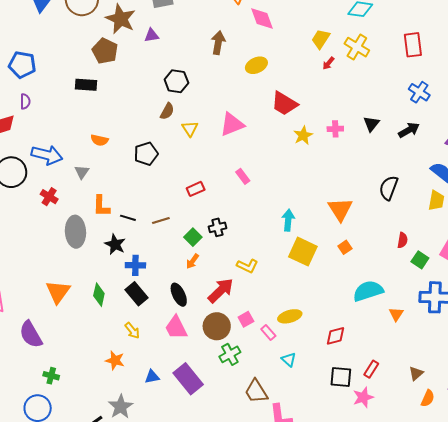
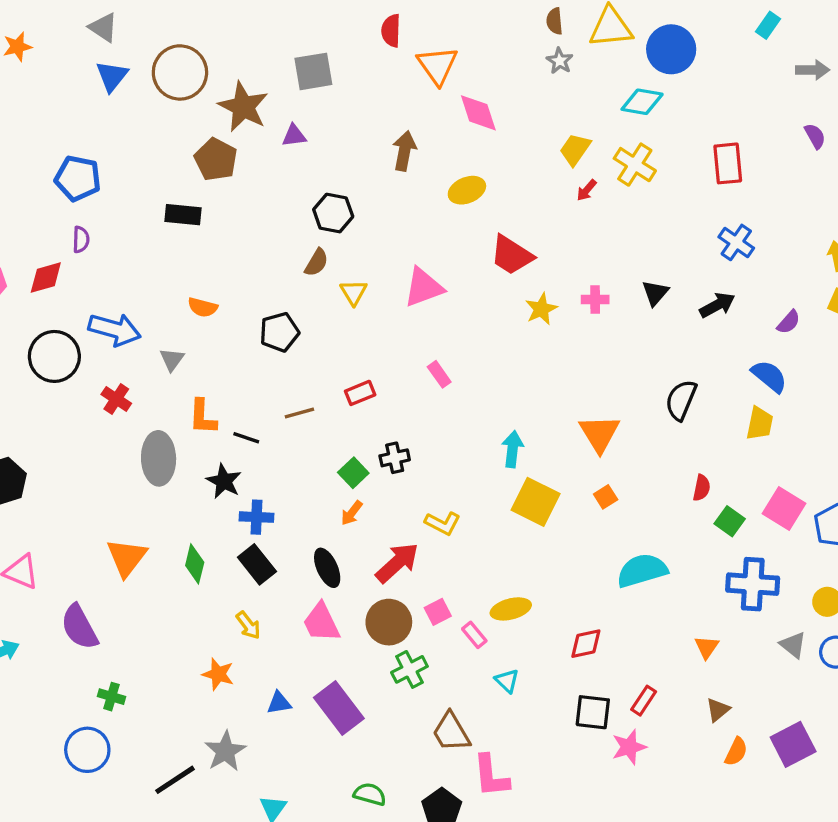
brown line: (161, 220) -> (299, 413), moved
orange triangle: (396, 314) -> (707, 647), moved

